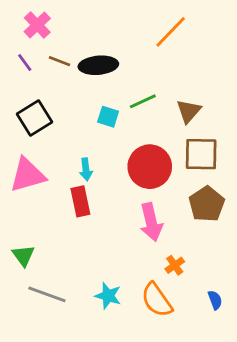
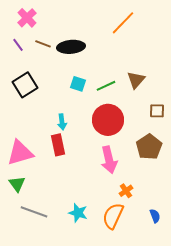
green line: (143, 101) -> (106, 86), moved
brown square: (201, 154) -> (157, 111), moved, size x0.6
pink triangle: (28, 175) -> (20, 153), moved
orange semicircle: (157, 300) -> (113, 216), turned 60

